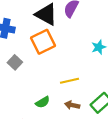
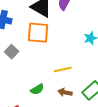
orange square: (43, 42) -> (38, 33), turned 30

